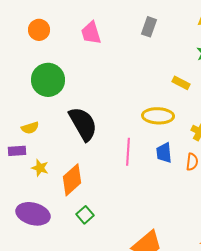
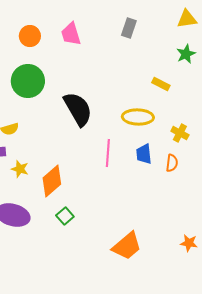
orange circle: (39, 30) -> (30, 36), moved
black semicircle: (83, 124) -> (78, 109), moved

